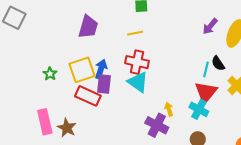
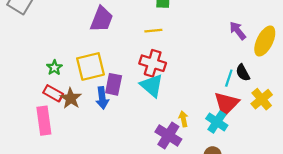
purple arrow: (210, 26) -> (238, 31), turned 96
blue arrow: (101, 69) -> (102, 98), moved, turned 150
red rectangle: (88, 96) -> (53, 93), moved, size x0.7
brown star: (67, 128) -> (71, 98), moved

